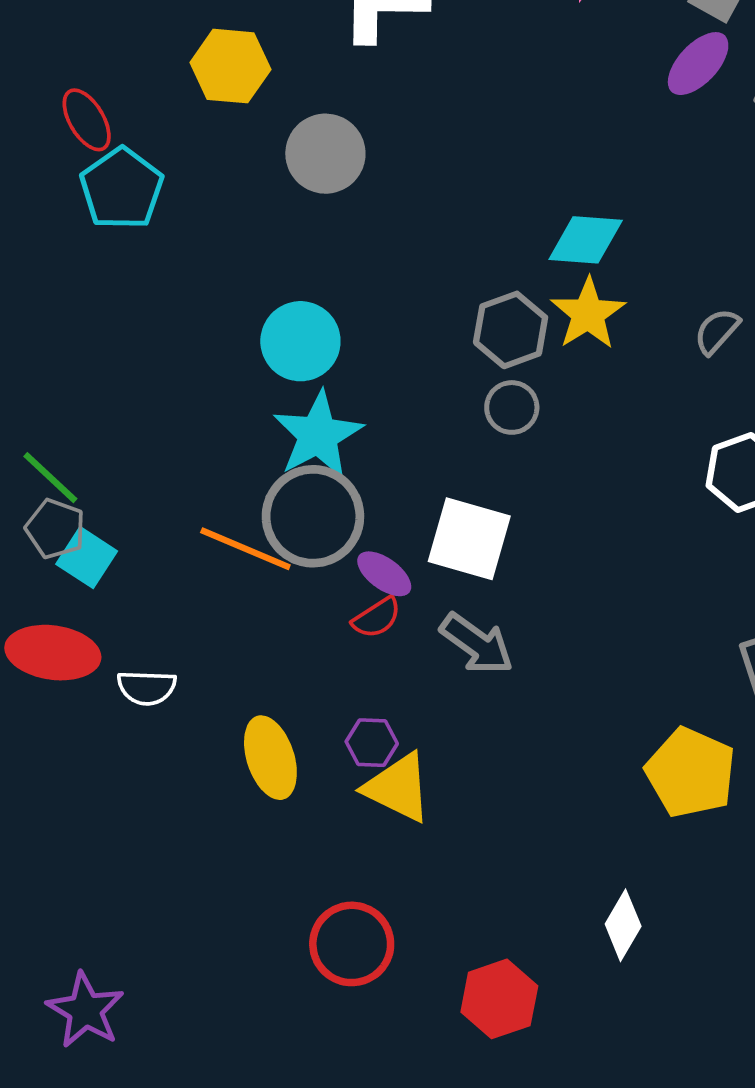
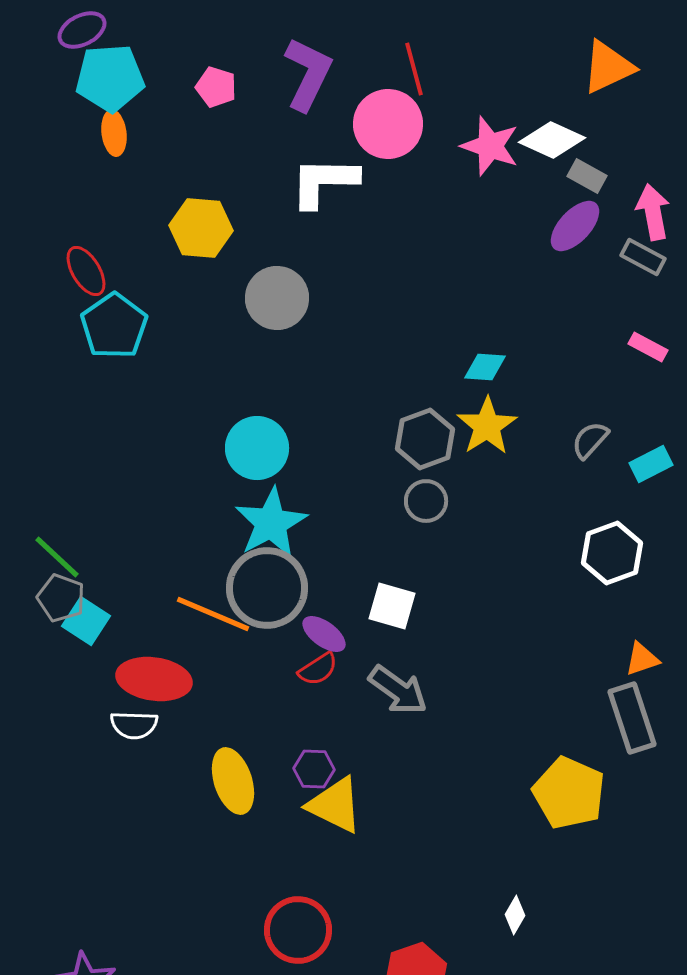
cyan diamond: (586, 240) -> (485, 367), size x0.7
white square: (469, 539) -> (392, 606), size x0.7
red ellipse: (53, 653) -> (154, 679), moved
white diamond: (623, 925) -> (515, 915), size x0.7

